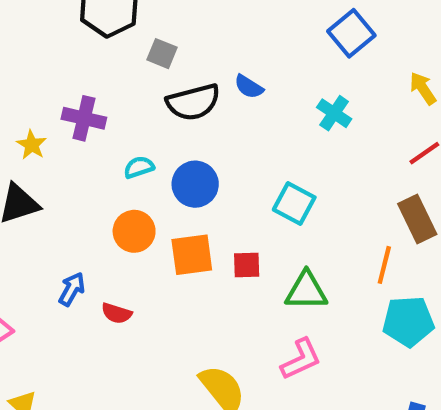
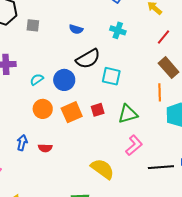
black semicircle: (193, 102) -> (88, 59), moved

